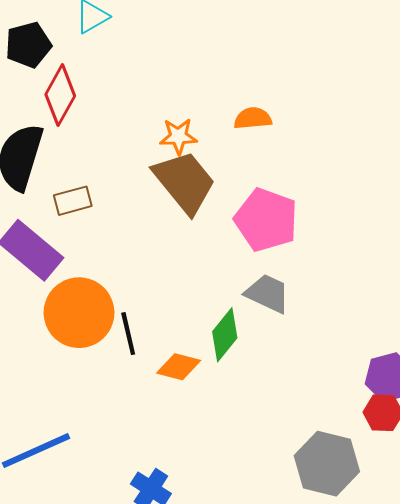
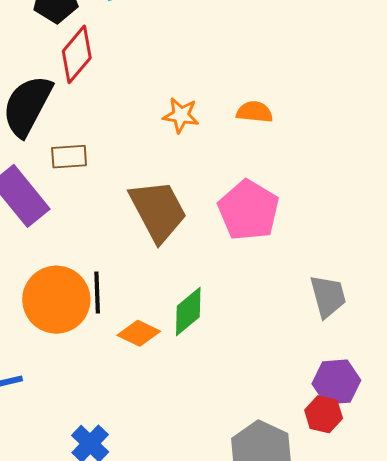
brown trapezoid: (184, 182) -> (158, 211), moved
gray trapezoid: (268, 293) -> (328, 296), moved, turned 39
orange circle: (79, 313) -> (56, 300), moved

